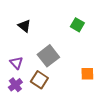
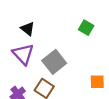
purple triangle: (16, 63) -> (23, 54), moved, size x1.5

